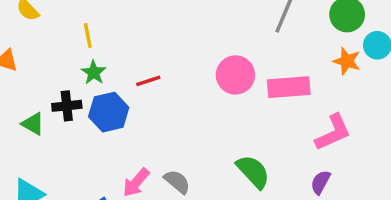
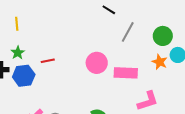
yellow line: (88, 35) -> (17, 24), moved

